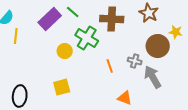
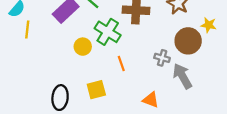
orange line: (110, 66) -> (121, 64), moved
yellow square: (62, 87) -> (96, 90), moved
black ellipse: (20, 96) -> (60, 98), moved

